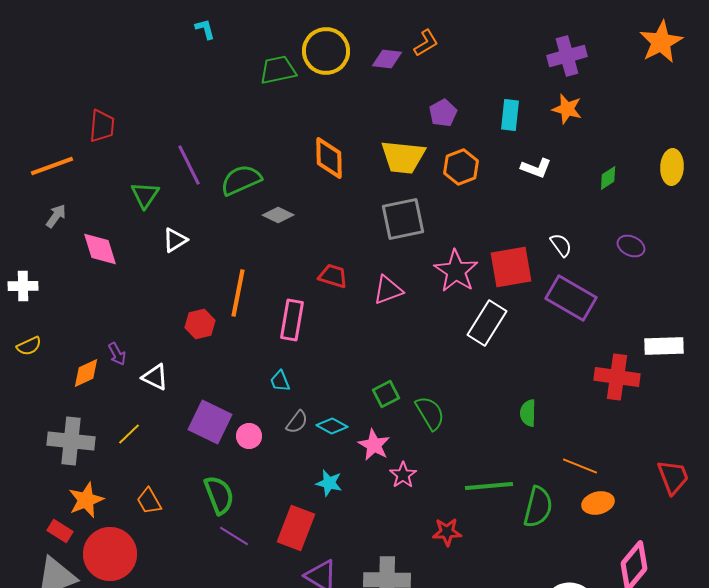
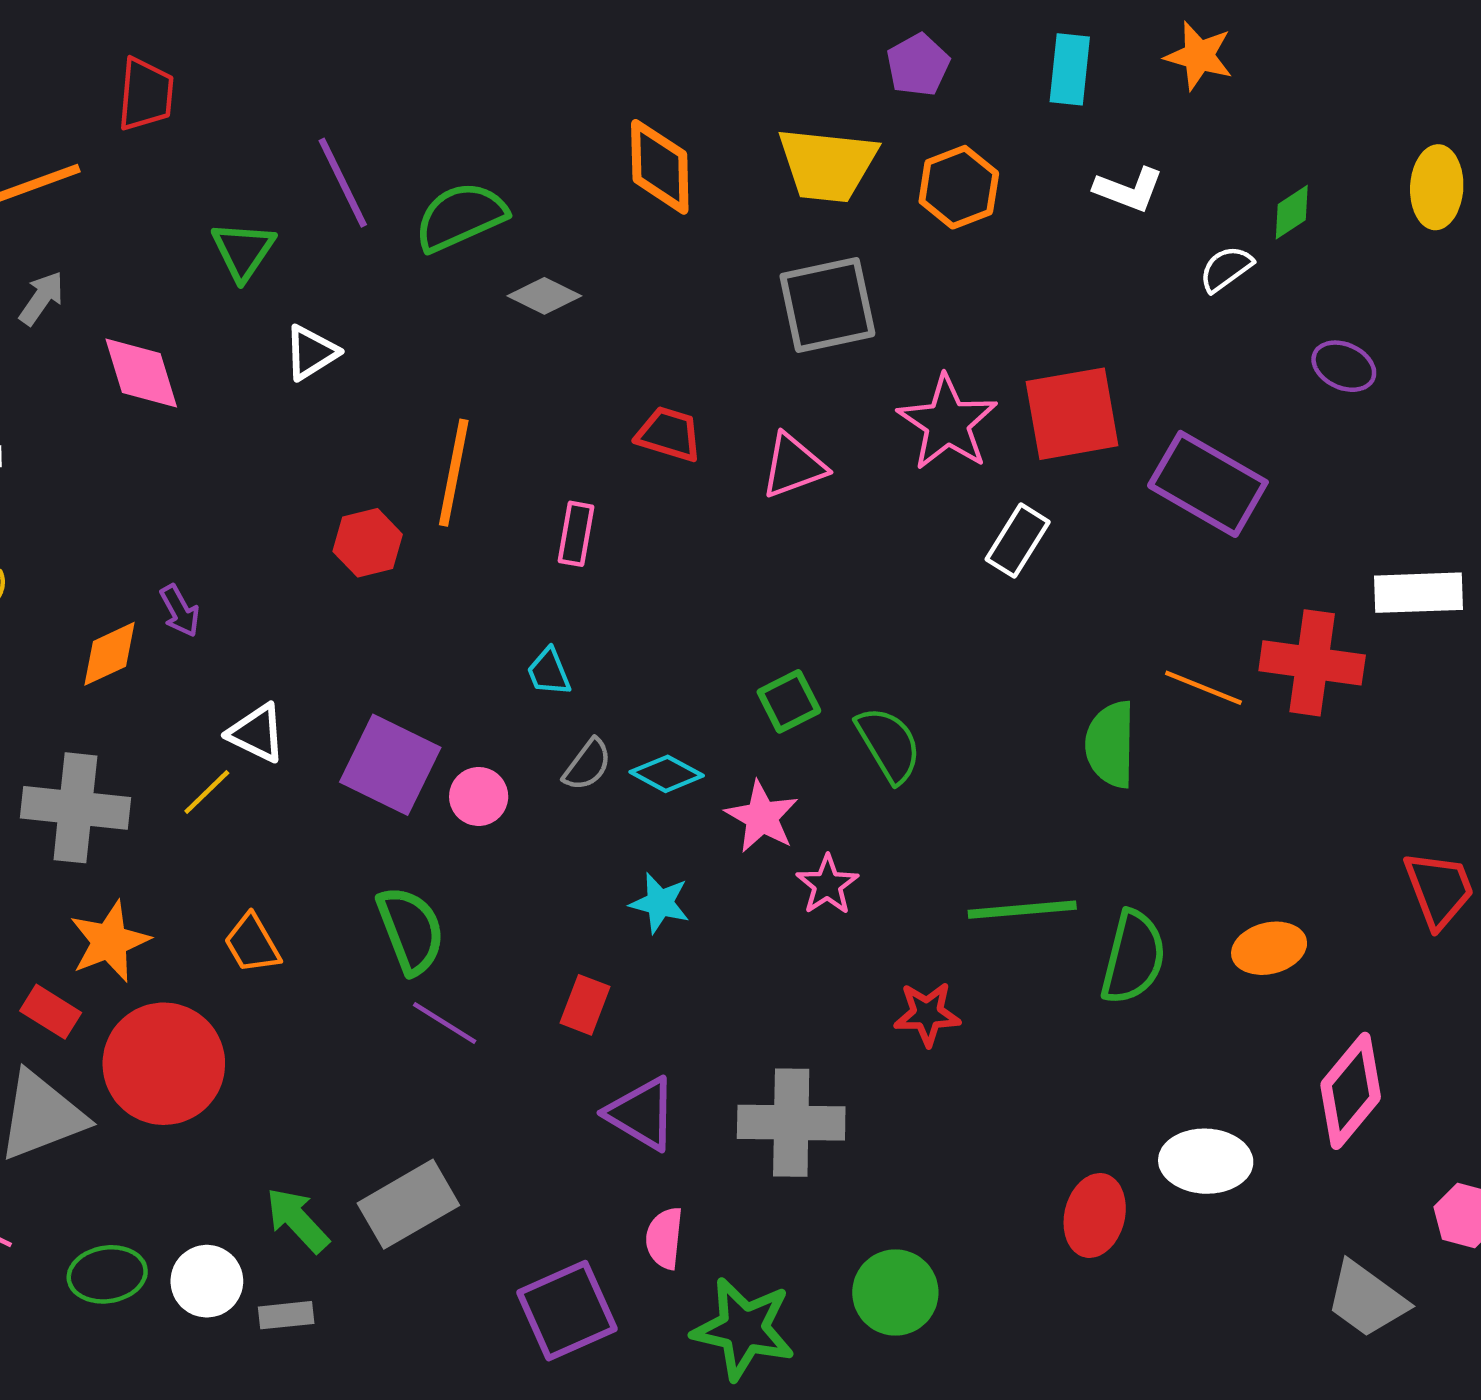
white semicircle: (561, 245) -> (1226, 269), moved, turned -90
pink rectangle: (292, 320) -> (576, 534), size x0.7
white rectangle: (487, 323) -> (1018, 541), size x0.7
white triangle: (155, 377) -> (257, 733), moved
green semicircle: (528, 413) -> (1111, 744), size x1.4
orange line: (580, 466) -> (1203, 688), moved
red rectangle: (296, 528) -> (585, 1005), size x0.6

